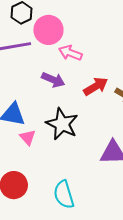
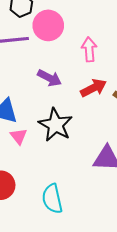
pink arrow: (70, 53) -> (89, 49), moved, turned 60

